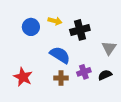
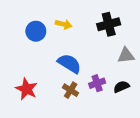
black cross: (80, 30) -> (109, 24), moved
gray triangle: (109, 48) -> (126, 55), turned 49
brown cross: (61, 78) -> (71, 90), turned 32

